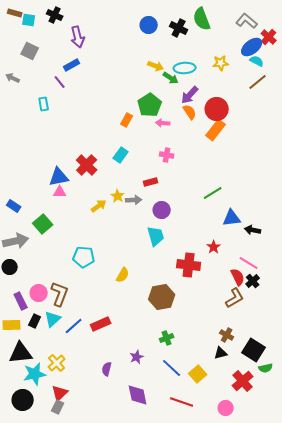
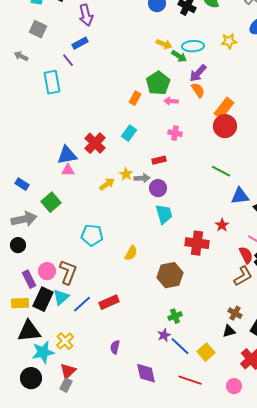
cyan rectangle: (44, 104) -> (52, 82), size x1.6
red circle: (217, 109) -> (225, 126), moved
green line: (213, 193) -> (221, 171), turned 60
purple circle: (162, 210) -> (158, 188), moved
black rectangle: (35, 321) -> (43, 299), size x1.6
purple star: (137, 357) -> (164, 335), moved

